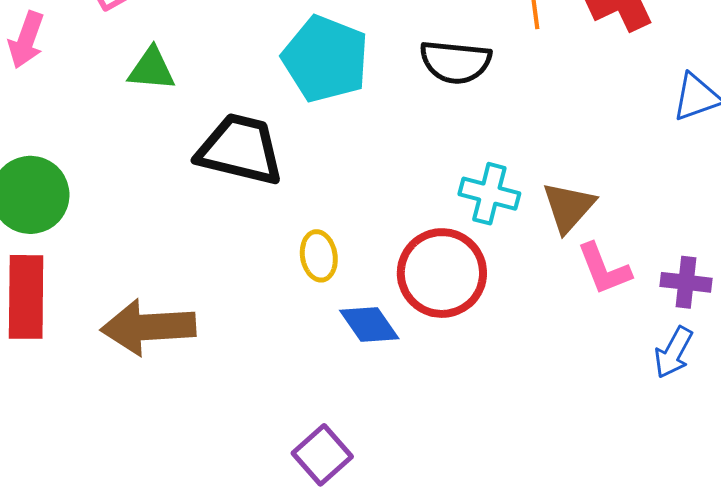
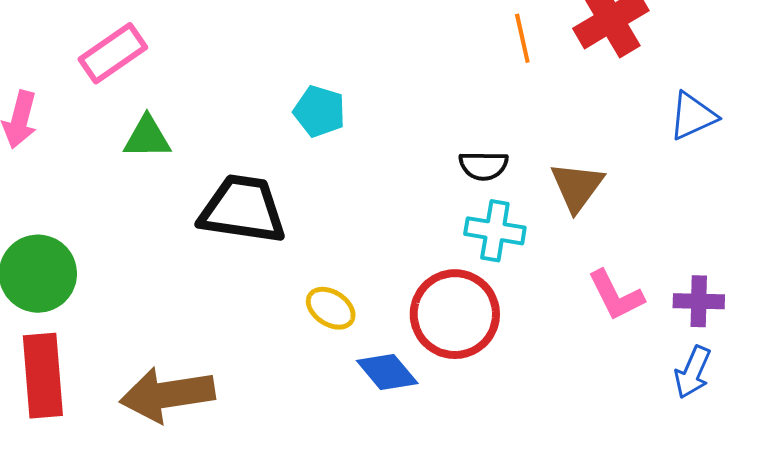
cyan pentagon: (325, 59) -> (319, 111), size x0.6
black semicircle: (455, 62) -> (484, 166), moved, size x0.7
brown triangle: (568, 207) -> (577, 187), moved
yellow ellipse: (319, 256) -> (331, 308), turned -42

